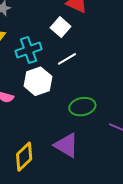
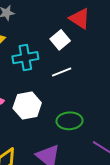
white hexagon: (38, 81) -> (27, 106), moved

